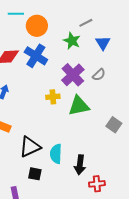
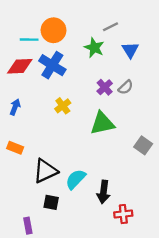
cyan line: (16, 14) -> (29, 40), moved
purple cross: (73, 75) -> (105, 87), moved, size x0.6
yellow cross: (53, 97) -> (63, 106), moved, turned -32
cyan semicircle: (56, 154) -> (76, 179), turned 42

